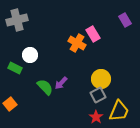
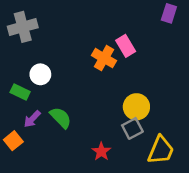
purple rectangle: (125, 20) -> (169, 13), moved, turned 48
purple arrow: (61, 83) -> (32, 119), moved
red star: (96, 117) -> (101, 151), moved

